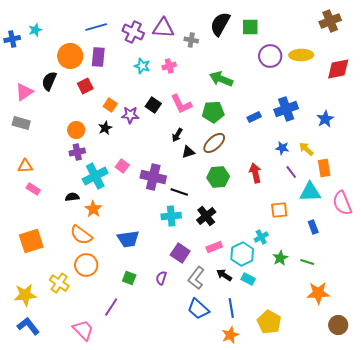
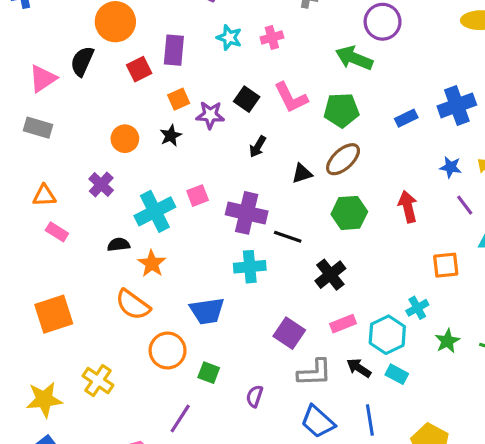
purple circle: (270, 56) -> (383, 22), moved
purple rectangle: (98, 57) -> (174, 50), moved
orange square: (110, 105) -> (179, 99), turned 32
black arrow: (177, 135) -> (258, 147), moved
purple cross: (77, 152) -> (101, 185), moved, turned -35
pink square: (122, 166) -> (198, 196), turned 32
cyan cross: (171, 216) -> (250, 267), moved
orange circle: (86, 265) -> (168, 350), moved
purple semicircle: (161, 278) -> (254, 396), moved
gray L-shape: (196, 278) -> (315, 373), turned -130

